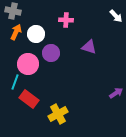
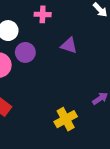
yellow cross: (58, 114) -> (66, 119), moved

